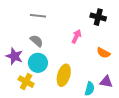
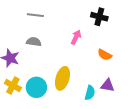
gray semicircle: (37, 41) -> (34, 42), turned -32
cyan circle: (38, 63) -> (36, 87), moved
yellow cross: (26, 82) -> (13, 86), moved

